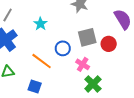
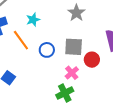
orange line: (42, 61) -> (21, 40), moved
pink cross: (83, 64) -> (72, 73), moved

